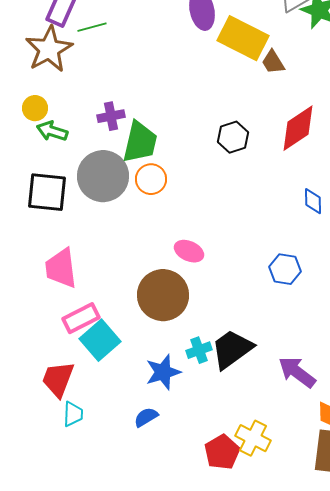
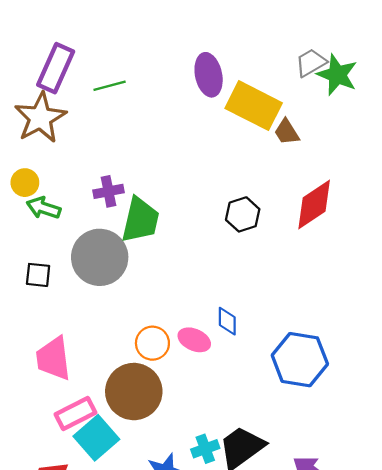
green line: (92, 27) -> (110, 86), moved
orange circle: (151, 179) -> (152, 343), moved
black square: (47, 192) -> (38, 275), size x0.6
blue diamond: (313, 201) -> (227, 321), moved
blue hexagon: (285, 269) -> (300, 360), size x1.6
brown circle: (163, 295) -> (134, 392), moved

